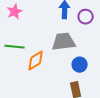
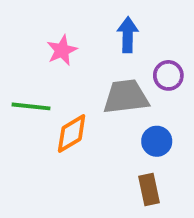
pink star: (15, 12) -> (62, 50), moved
purple circle: (86, 17) -> (168, 75), moved

